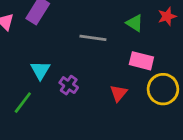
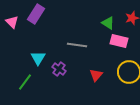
gray line: (93, 38) -> (77, 45), moved
pink rectangle: (141, 61) -> (119, 41), moved

